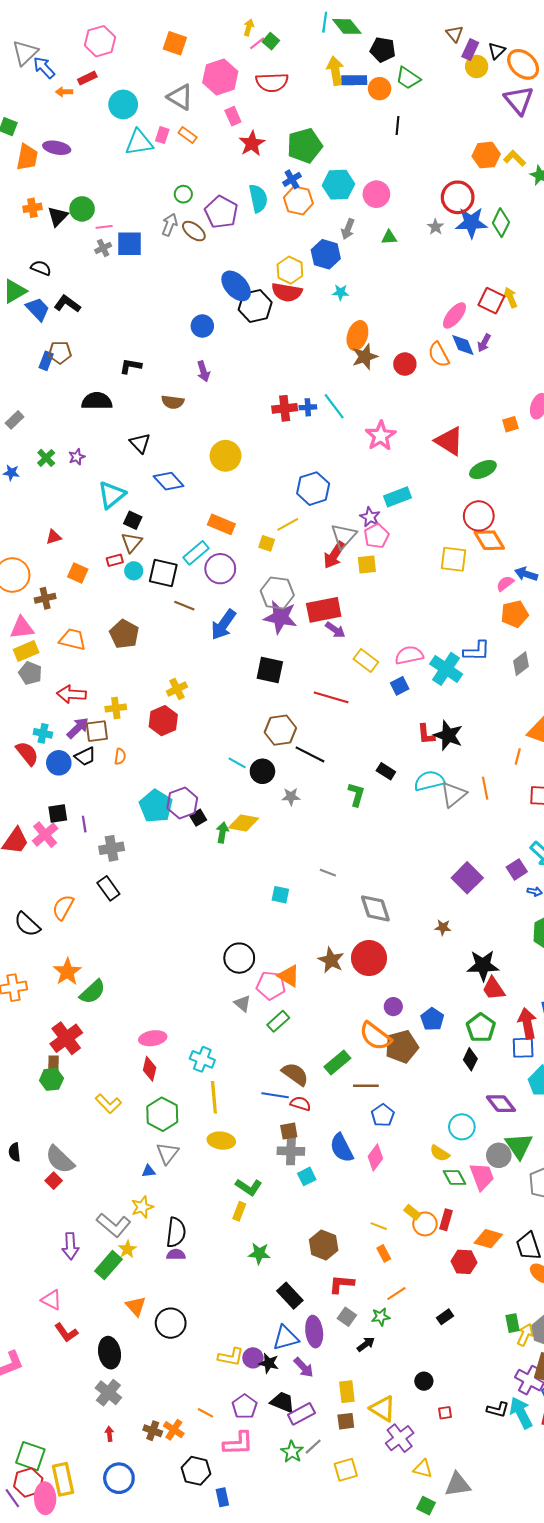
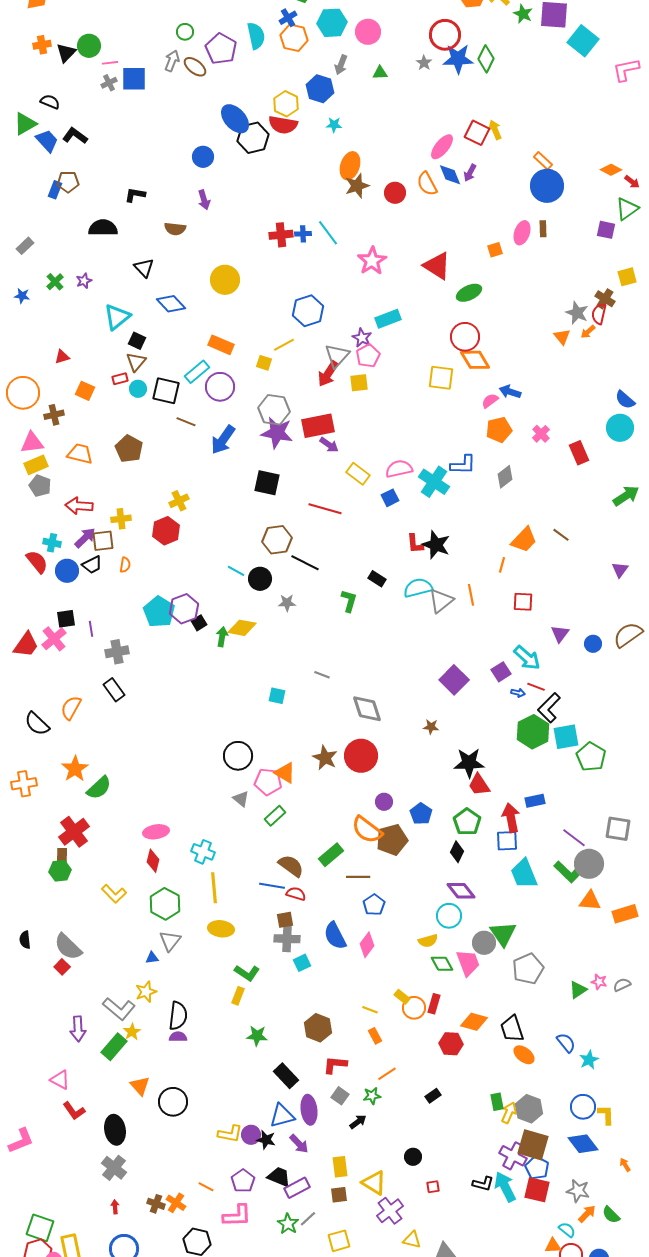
purple diamond: (501, 1104) -> (461, 891), moved
yellow semicircle: (440, 1153) -> (428, 941), turned -48

